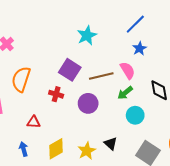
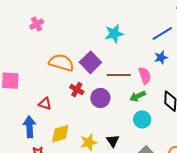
orange semicircle: (21, 79) -> (61, 63), moved, turned 75
red cross: (56, 94) -> (77, 90), moved
blue arrow: (24, 149) -> (30, 127), size x1.5

